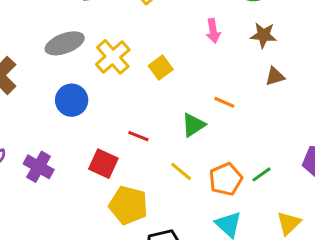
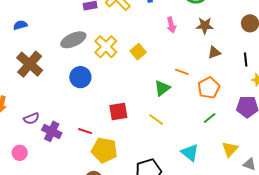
red line: (138, 136) -> (85, 131), moved
red square: (103, 164) -> (118, 112), moved, turned -30
purple cross: (39, 167) -> (52, 131), moved
orange pentagon: (226, 179) -> (209, 88), moved
yellow pentagon: (128, 205) -> (104, 150), moved

